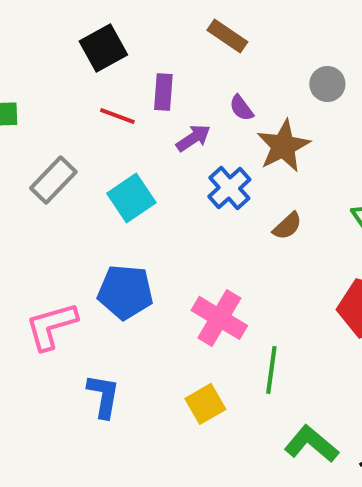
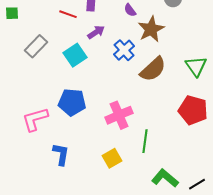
purple arrow: (193, 138) -> (96, 32), moved
brown semicircle: (287, 226) -> (153, 69), size x1.8
pink cross: (219, 318) -> (119, 115), turned 36

